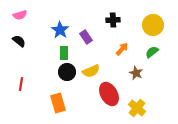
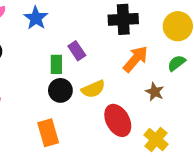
black cross: (113, 20) -> (123, 19), size x1.5
blue star: (60, 30) -> (36, 18), moved
purple rectangle: (86, 37) -> (77, 51), moved
orange arrow: (122, 49) -> (136, 59), size x1.5

